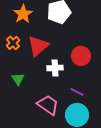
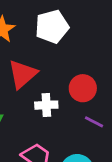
purple line: (77, 92) -> (94, 122), moved

